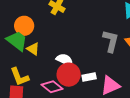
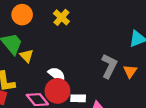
orange circle: (24, 26) -> (22, 15), moved

